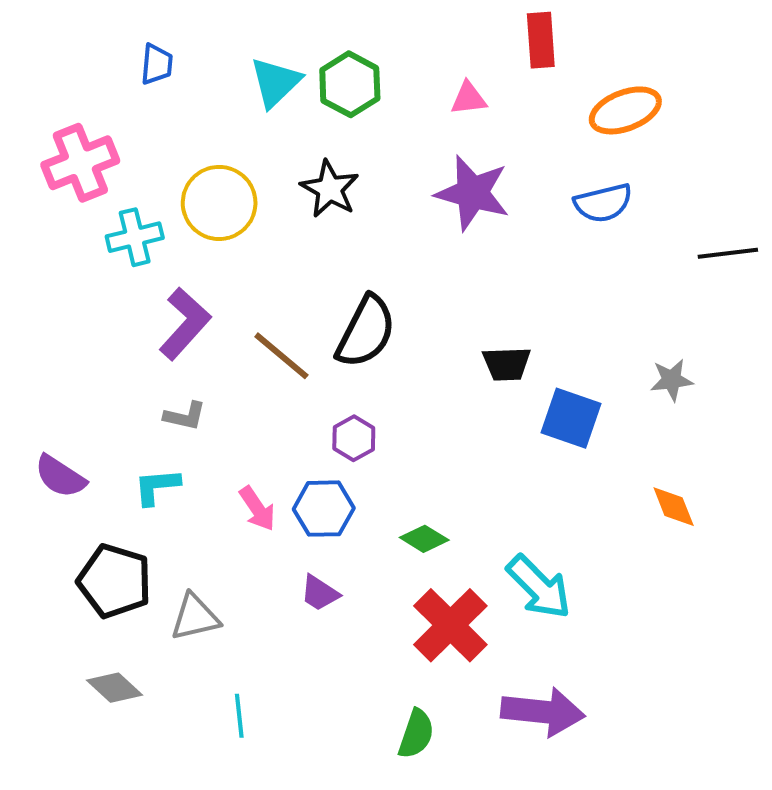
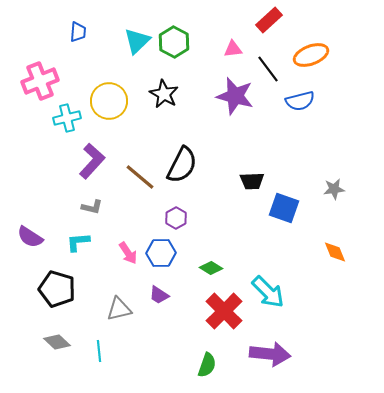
red rectangle: (541, 40) -> (269, 20), turned 52
black line: (728, 253) -> (268, 69), moved, turned 60
gray triangle: (195, 617) -> (119, 309), moved
cyan line: (239, 716) -> (99, 351), moved

